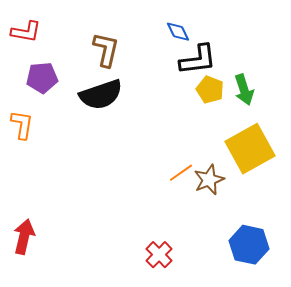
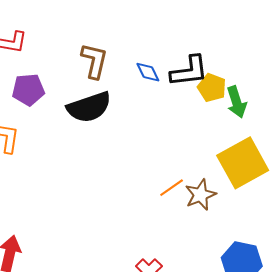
blue diamond: (178, 32) -> (148, 72), moved
yellow pentagon: (210, 90) -> (212, 88), moved

